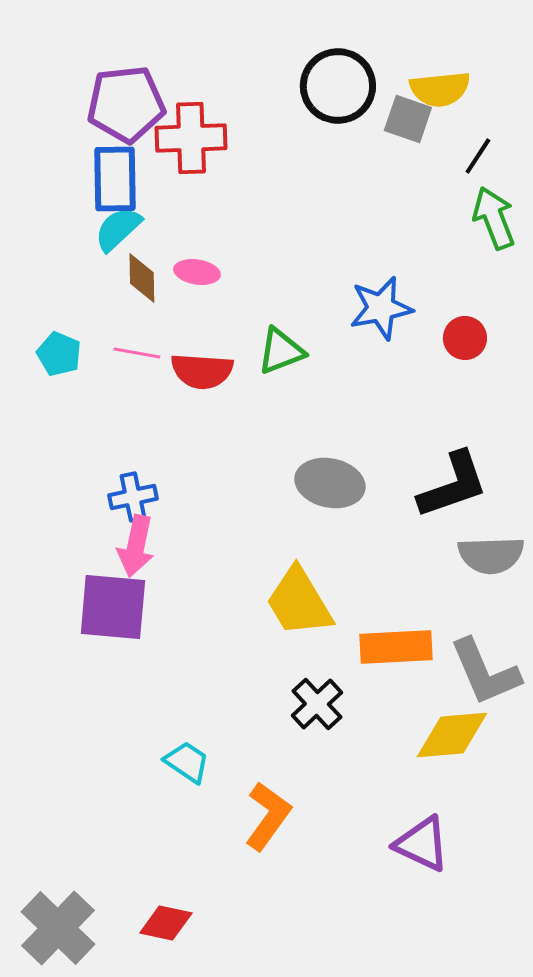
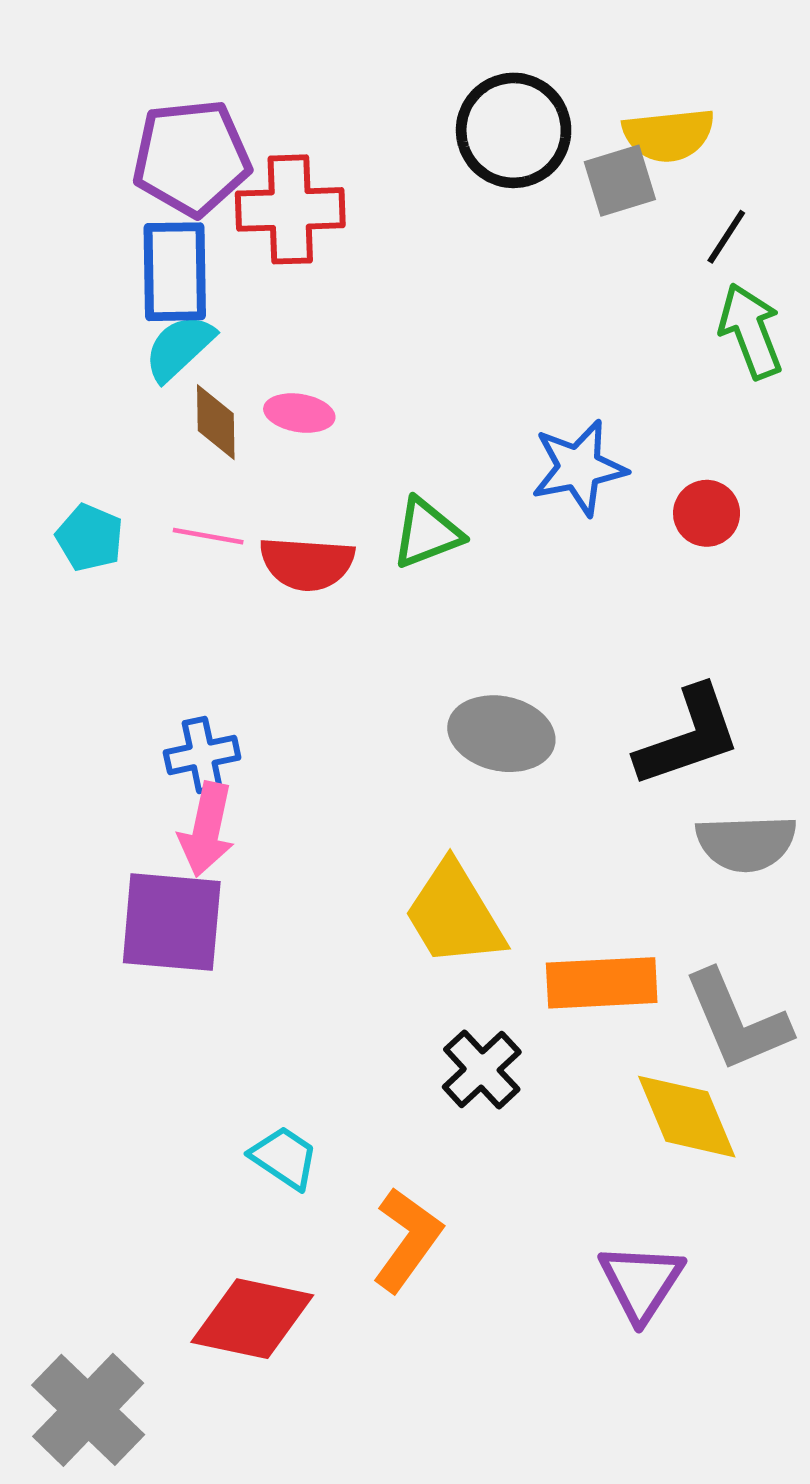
gray square: (408, 119) -> (620, 181), turned -36
yellow diamond: (452, 735) -> (687, 1117), turned 72
purple triangle: (422, 844) -> (641, 1282), turned 38
red diamond: (166, 923) -> (252, 1319), moved, size x1.5

